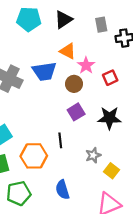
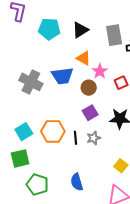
gray rectangle: (101, 25) -> (114, 35), size x1.5
gray star: (93, 155) -> (94, 138), moved
orange hexagon: (34, 156) -> (53, 131), moved
green pentagon: (19, 193) -> (37, 185), turned 30

